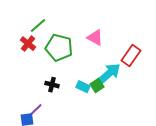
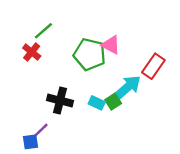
green pentagon: (59, 48) -> (90, 54), moved
black cross: (52, 85) -> (60, 100), size x1.5

